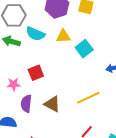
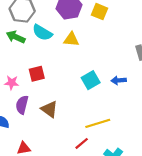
cyan square: (84, 49) -> (91, 80), moved
yellow line: (88, 98) -> (98, 123), moved

